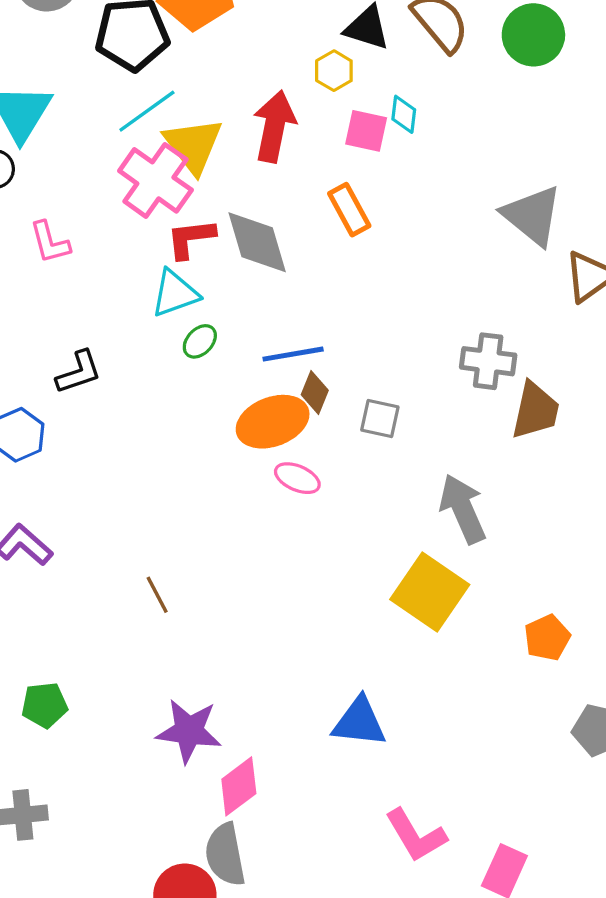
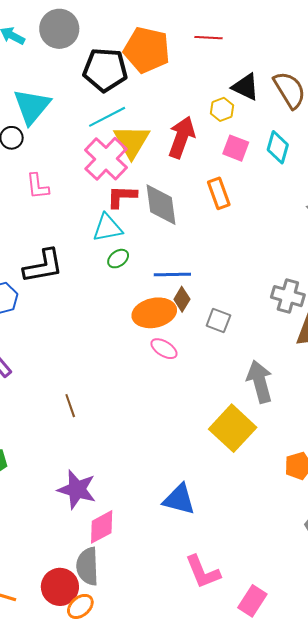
cyan diamond: (404, 114) -> (278, 147), moved, size x1.4
black L-shape: (79, 372) -> (43, 266), size x1.4

